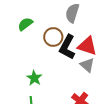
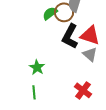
green semicircle: (25, 24) -> (50, 13), moved
brown circle: (53, 37) -> (64, 12), moved

